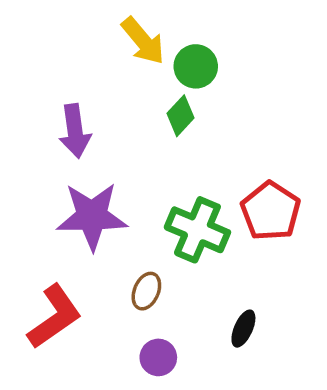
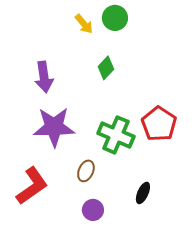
yellow arrow: (143, 41) -> (84, 24), size x0.7
green circle: (196, 66) -> (115, 18), moved

